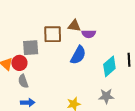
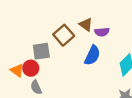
brown triangle: (74, 26) -> (86, 25), turned 32
brown square: (53, 34) -> (64, 35), turned -36

